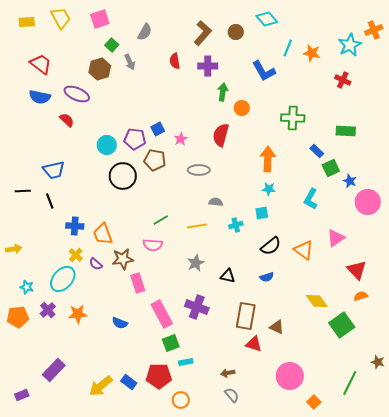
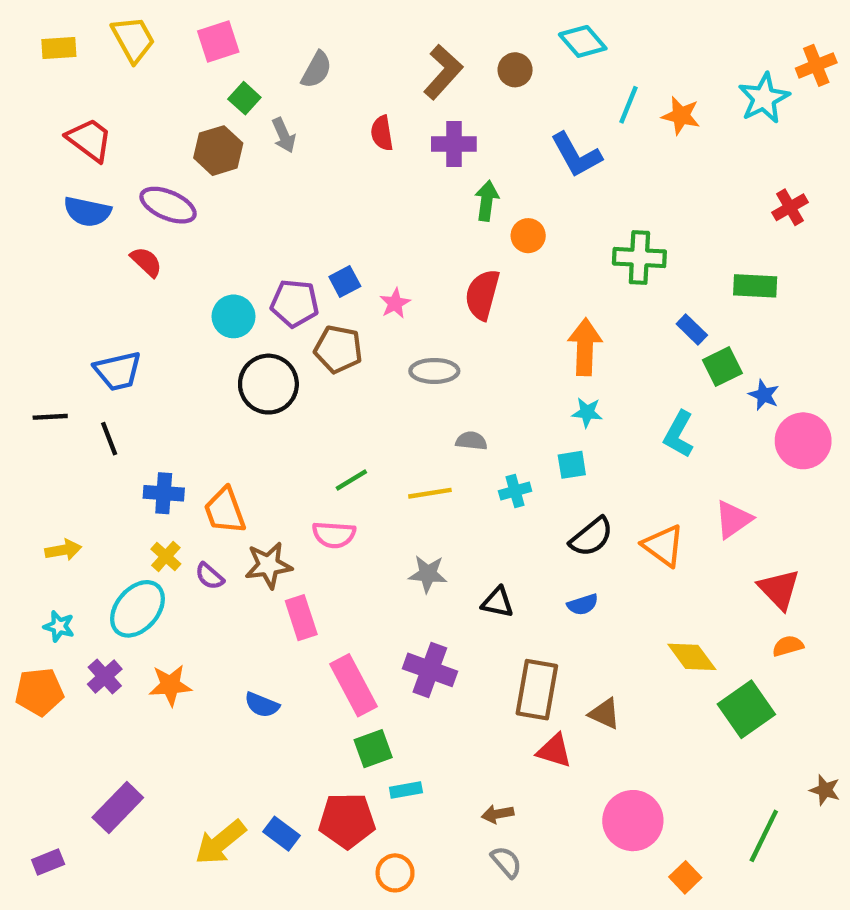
red cross: (343, 80) -> (790, 207), moved, turned 35
yellow arrow: (14, 249) -> (63, 550), moved
gray star: (196, 263) -> (428, 574), turned 30

